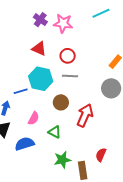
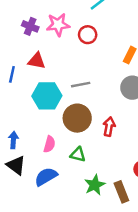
red circle: (68, 56) -> (88, 35), moved
blue line: (21, 91) -> (12, 74), moved, turned -48
brown circle: (61, 102) -> (77, 118), size x1.5
red arrow: (85, 115) -> (109, 127), size x0.7

